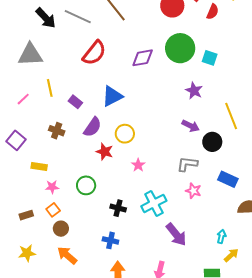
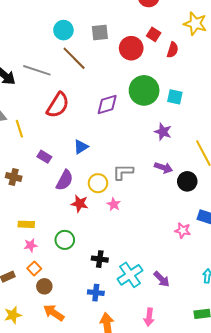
yellow line: (50, 88) -> (19, 129), moved
blue triangle: (112, 96) -> (81, 147), size x0.7
brown cross: (57, 131) -> (14, 177), moved
gray L-shape: (187, 164) -> (123, 172), moved
pink star: (138, 165) -> (114, 204), moved
yellow rectangle: (39, 166) -> (26, 224), moved
pink star: (193, 191) -> (183, 230), moved
cyan cross: (154, 203) -> (130, 275), moved
purple arrow: (176, 235) -> (162, 279), size x0.7

